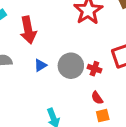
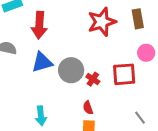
blue triangle: (40, 65) -> (42, 62), size x1.6

